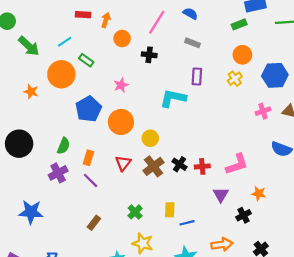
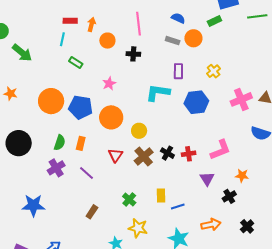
blue semicircle: (190, 14) -> (178, 18), moved
pink line: (157, 22) -> (138, 24), turned -35
cyan line: (65, 42) -> (62, 39), moved, turned -40
orange circle: (242, 55) -> (193, 38), moved
orange circle: (61, 74) -> (51, 101), moved
blue hexagon: (275, 75) -> (196, 102), moved
orange star: (31, 92) -> (11, 94), moved
blue pentagon: (88, 109) -> (80, 107), turned -30
pink cross: (263, 111) -> (241, 99), size x1.5
orange rectangle: (88, 158) -> (81, 143), moved

